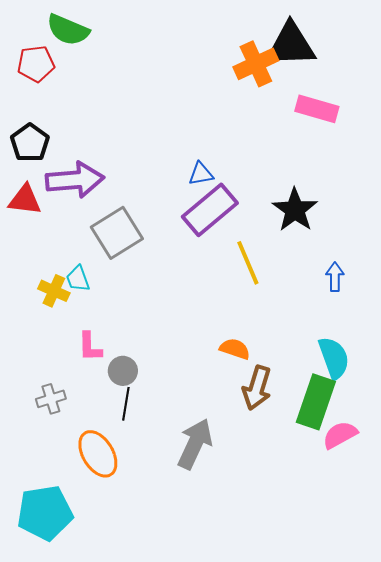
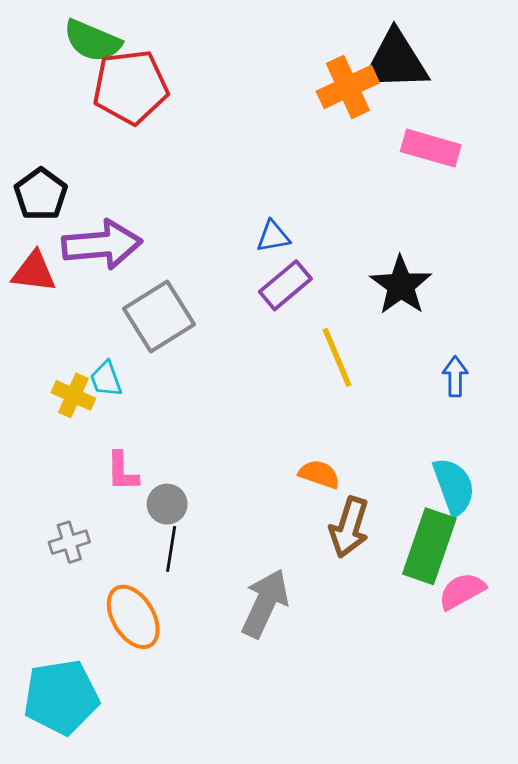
red pentagon: (36, 64) -> (130, 87), moved, size x1.5
purple rectangle: (210, 210) -> (285, 285), size x0.7

